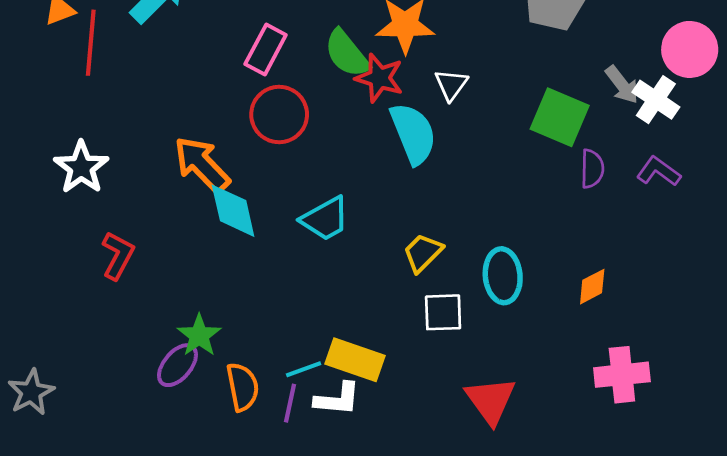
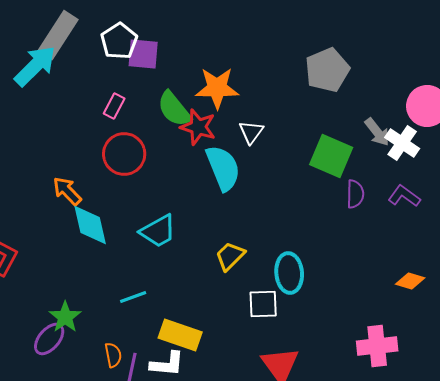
pink rectangle: (266, 49) -> (114, 106), size x0.7
orange arrow: (202, 165) -> (67, 191), size x0.7
orange diamond: (592, 287) -> (410, 281), moved, turned 44
white square: (443, 312) -> (263, 304), moved
cyan line: (304, 369) -> (133, 297), moved
orange semicircle: (243, 387) -> (113, 355), moved, size x0.7

